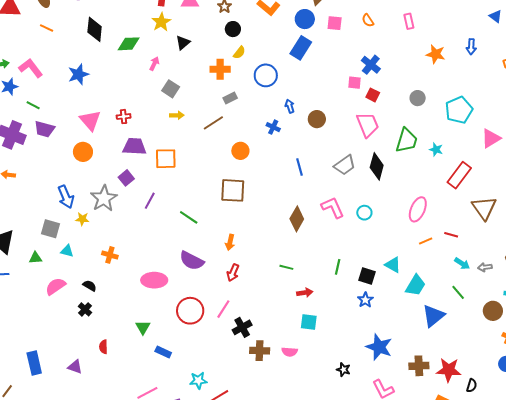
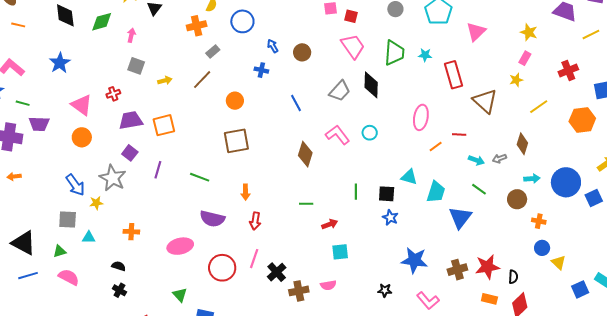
gray square: (171, 89) -> (136, 66), moved
red rectangle: (459, 175) -> (454, 75), turned -40
pink semicircle: (56, 286) -> (69, 277), moved, turned 75

